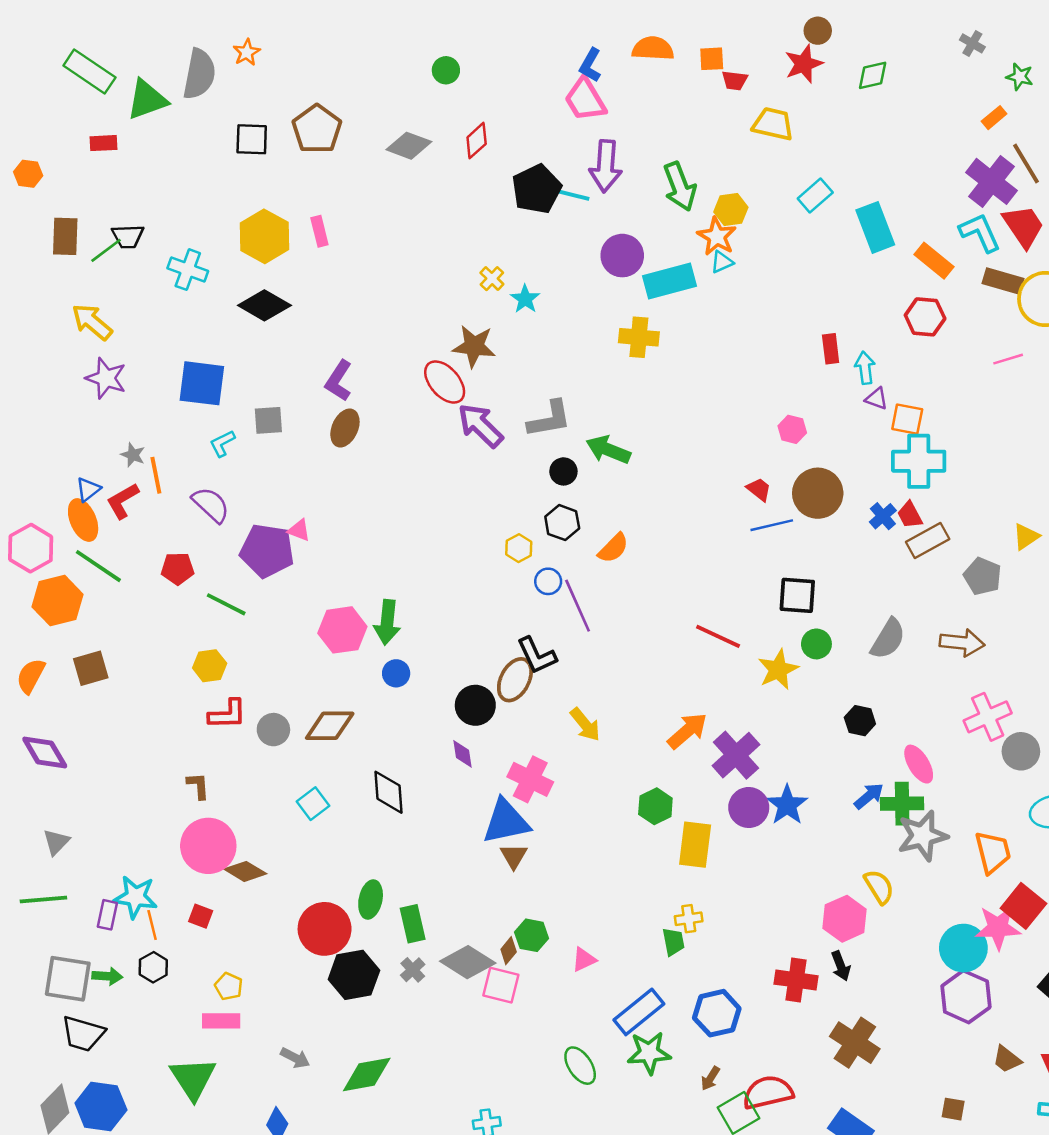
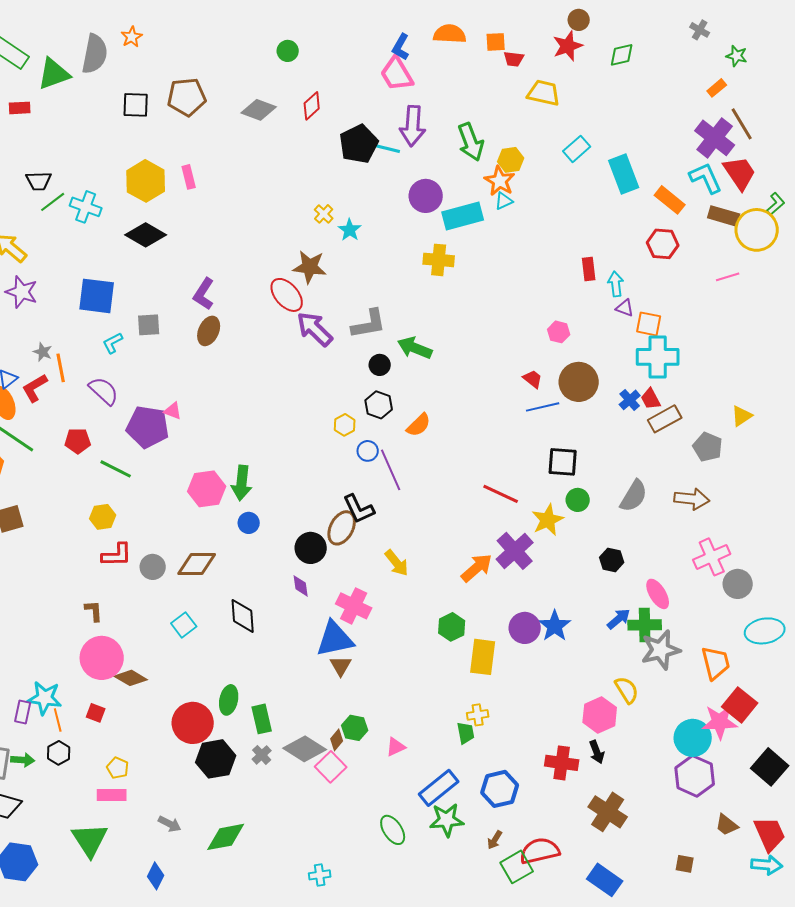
brown pentagon: (317, 129) -> (187, 97), turned 30
green line: (106, 250) -> (53, 202), moved
purple cross: (736, 755) -> (515, 551), moved
pink square: (501, 985) -> (331, 767), turned 32

